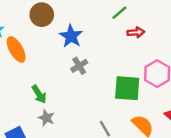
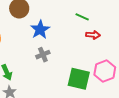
green line: (119, 13) -> (82, 17), turned 56

